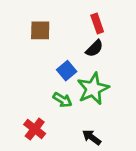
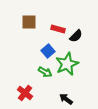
red rectangle: (97, 23) -> (58, 29), moved, turned -56
black semicircle: (94, 48) -> (76, 36), moved

